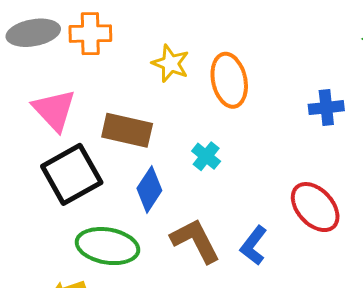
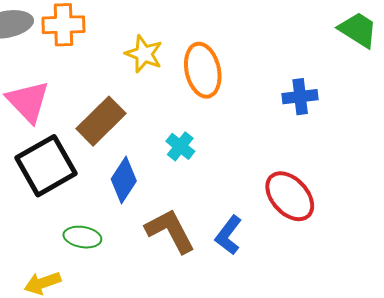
brown rectangle: (127, 130) -> (101, 121), turned -57
green ellipse: (107, 246) -> (82, 237), size x0.6

